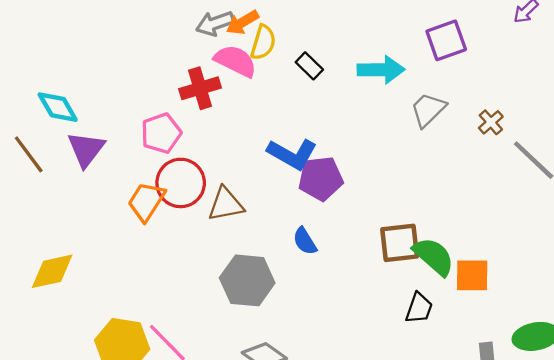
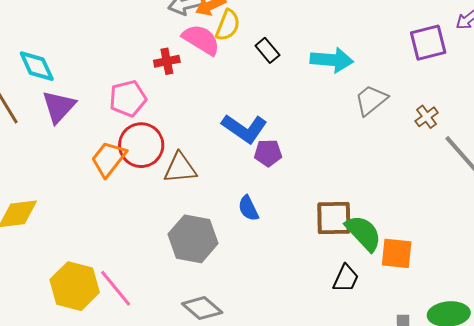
purple square: (446, 40) -> (428, 43), moved
red cross: (200, 88) -> (167, 61), size x0.7
purple pentagon: (321, 178) -> (268, 153), size x0.7

